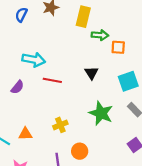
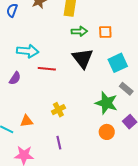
green arrow: (100, 35) -> (79, 31), moved
black triangle: (91, 73) -> (83, 58), size x1.6
green star: (101, 113) -> (106, 103), moved
orange circle: (80, 151) -> (107, 132), moved

